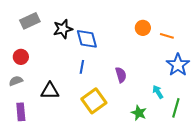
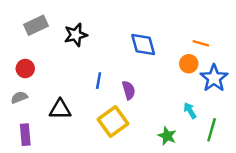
orange circle: (143, 28) -> (189, 64), moved
blue diamond: (87, 39) -> (143, 44), moved
purple semicircle: (121, 75) -> (129, 90), moved

